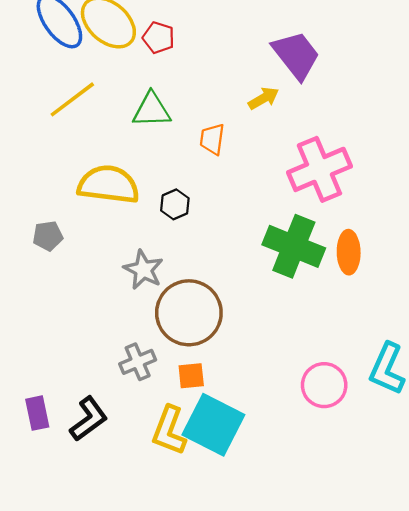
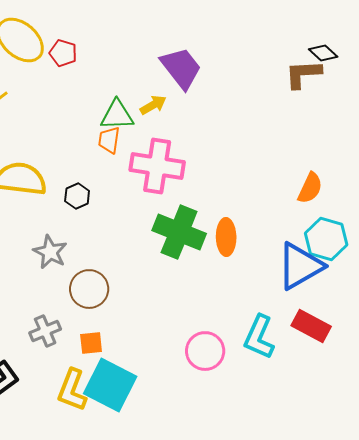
green triangle: (152, 110) -> (117, 115), moved
pink cross: (319, 169) -> (157, 166), moved, turned 32
brown circle: (189, 313) -> (89, 289), size x0.7

